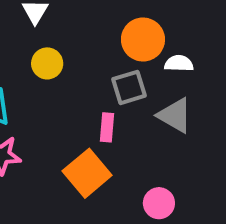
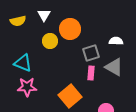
orange circle: (143, 40) -> (70, 29), moved
pink rectangle: (107, 127) -> (91, 73), moved

